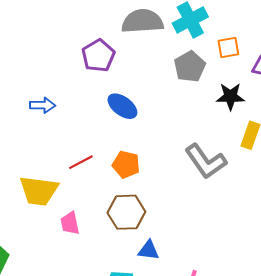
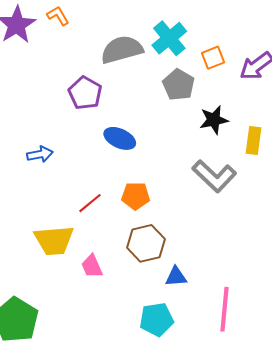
black star: (230, 96) -> (214, 120), moved

